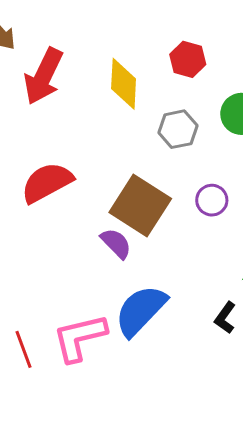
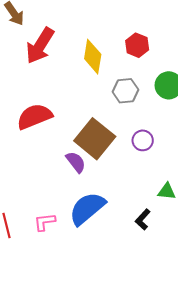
pink L-shape: (80, 338) -> (45, 222), size x0.6

